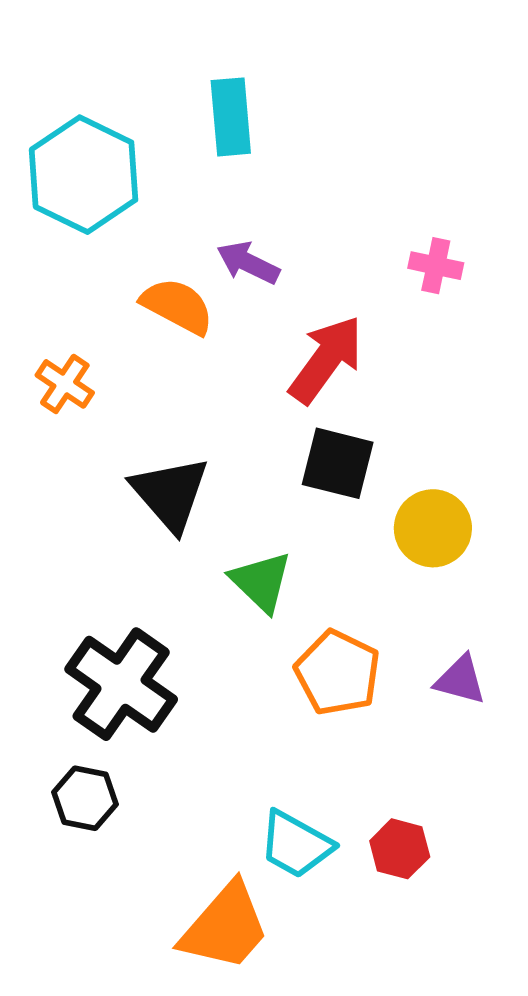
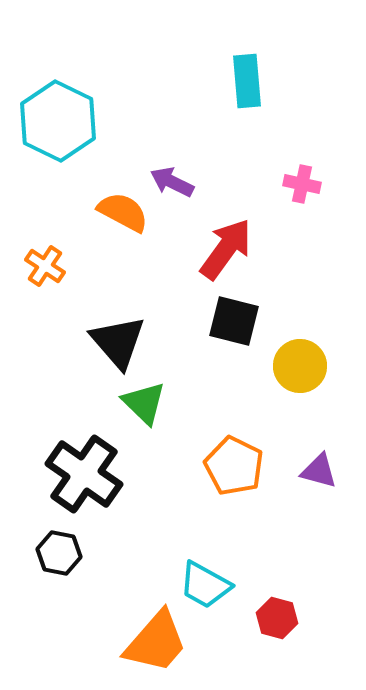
cyan rectangle: (231, 117) -> (247, 81), moved
green triangle: (261, 582) -> (144, 403), moved
red hexagon: (400, 849) -> (277, 618), moved

